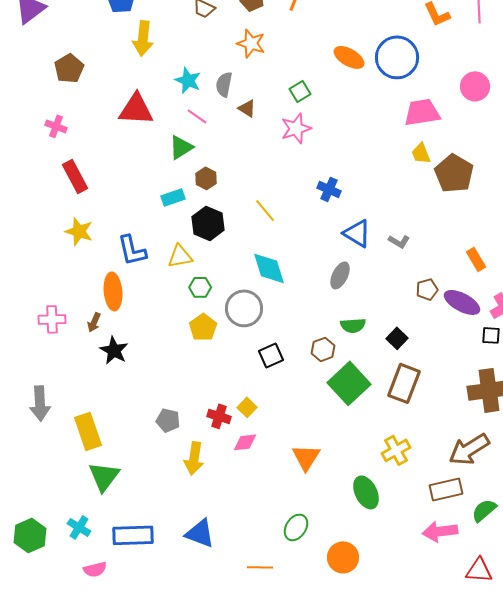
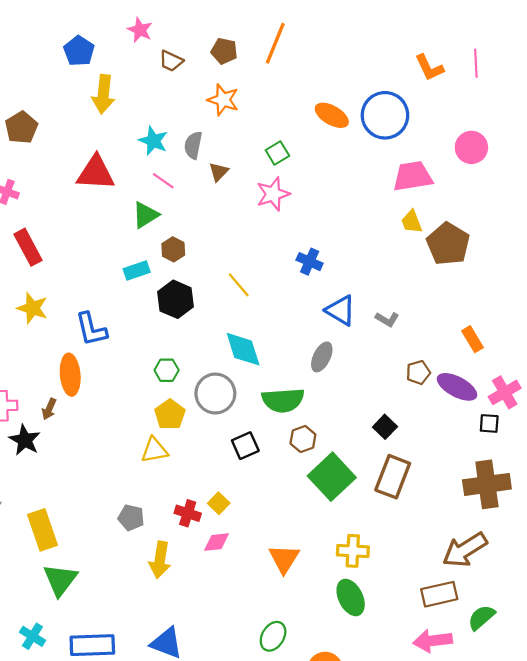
brown triangle: (247, 108) -> (219, 172), turned 42
yellow triangle: (180, 256) -> (154, 450), moved
green semicircle: (353, 325) -> (283, 400), moved, size x1.5
black star: (114, 350) -> (25, 440), moved
yellow cross: (396, 450) -> (353, 551), moved, turned 32

